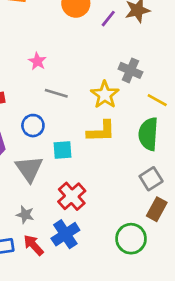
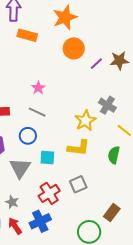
gray line: (56, 93) -> (37, 112), moved
green semicircle: (148, 134) -> (114, 155), size x0.7
gray square: (151, 179) -> (78, 184), moved

